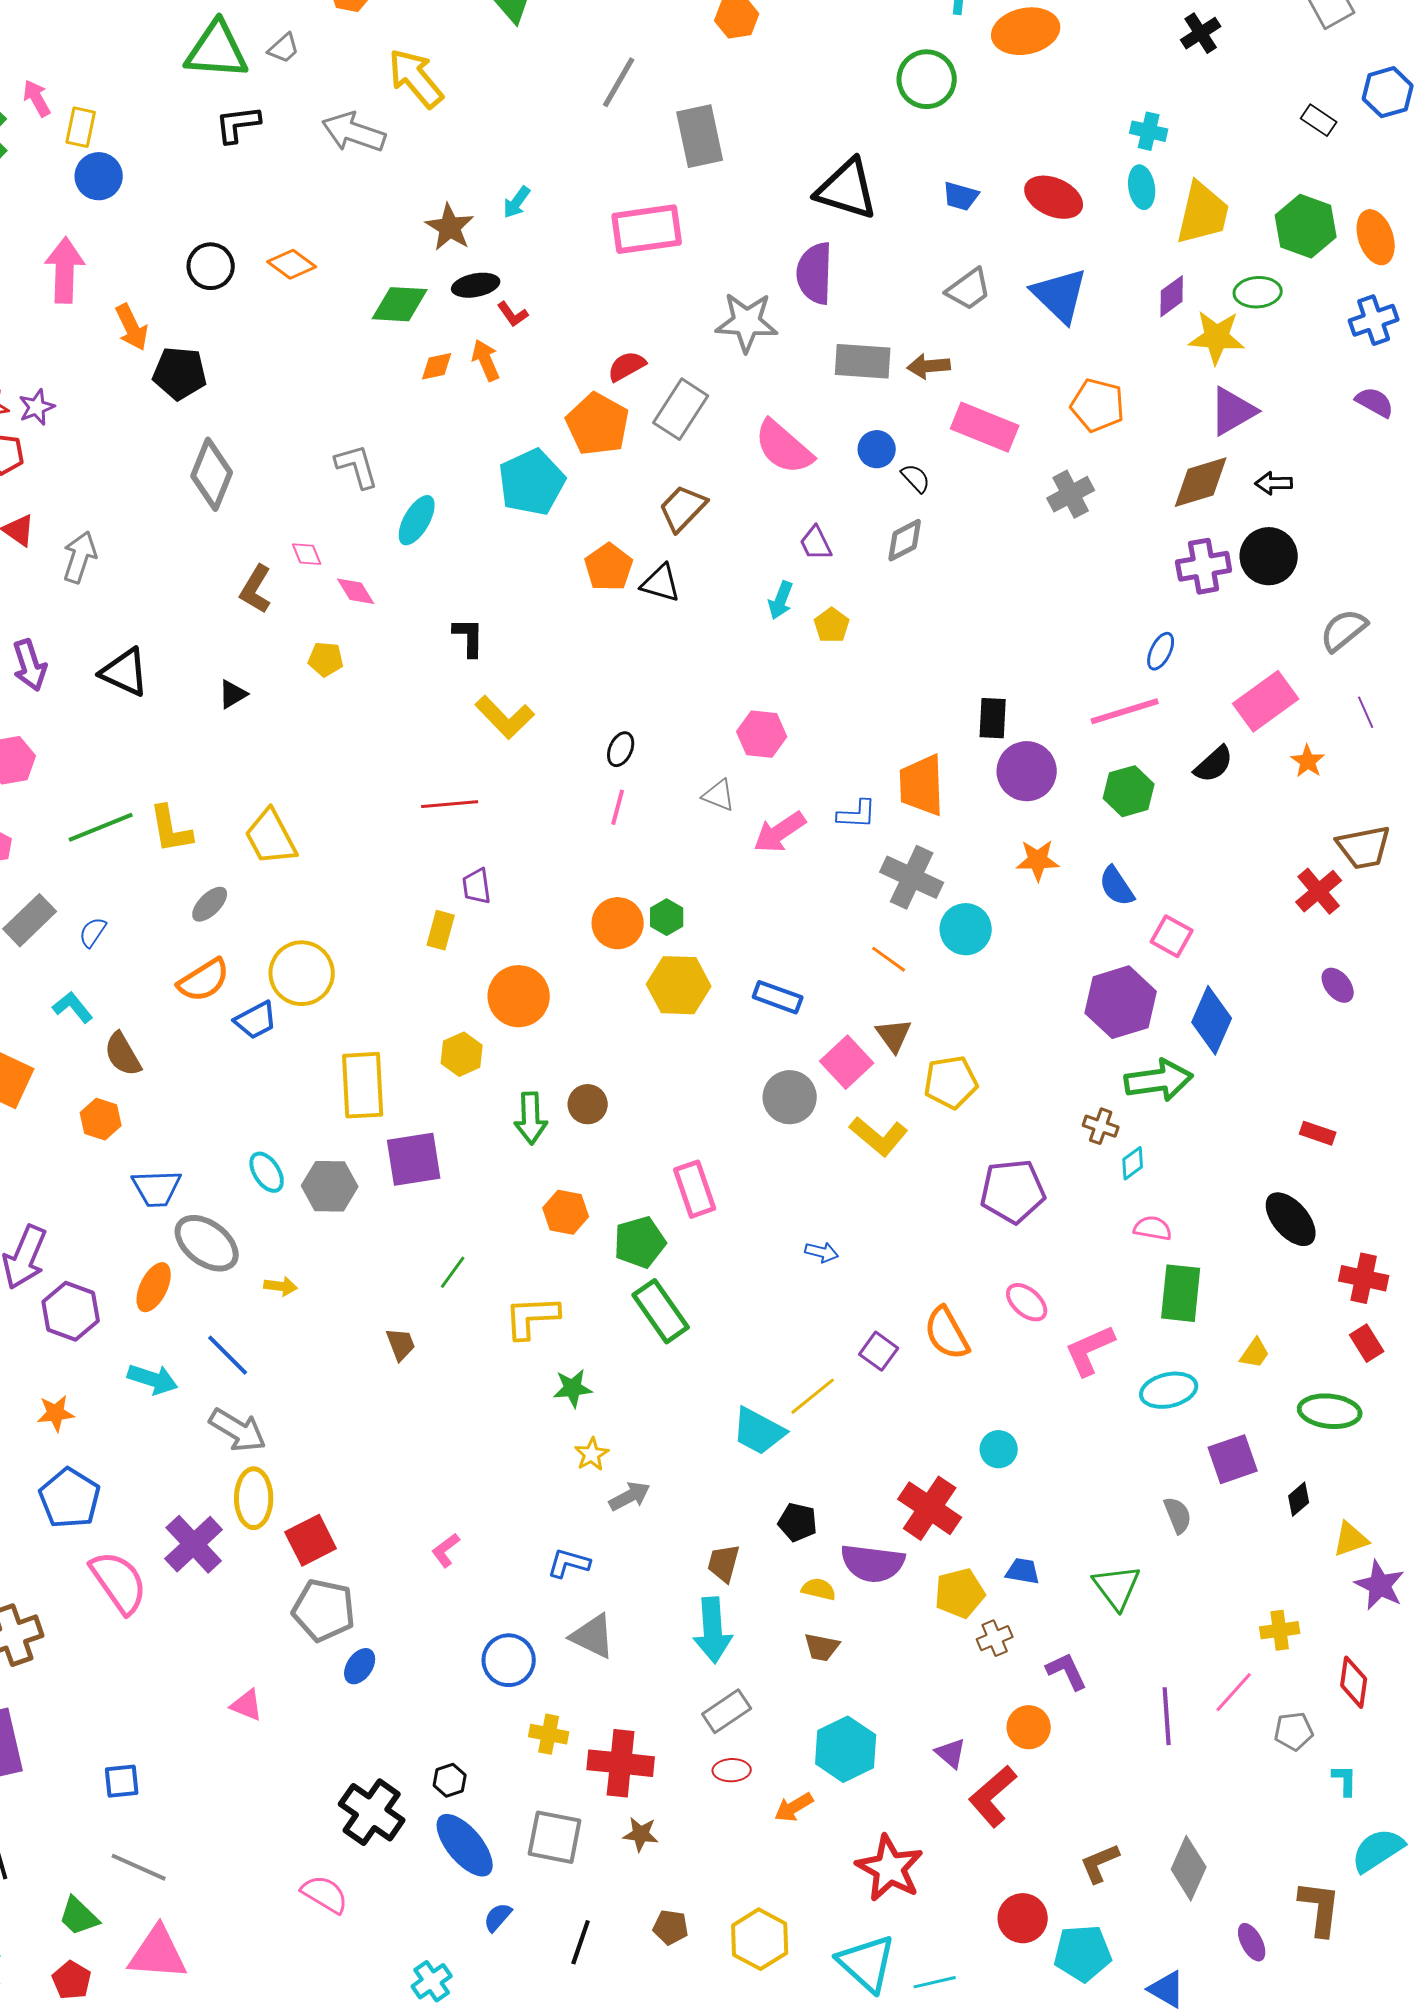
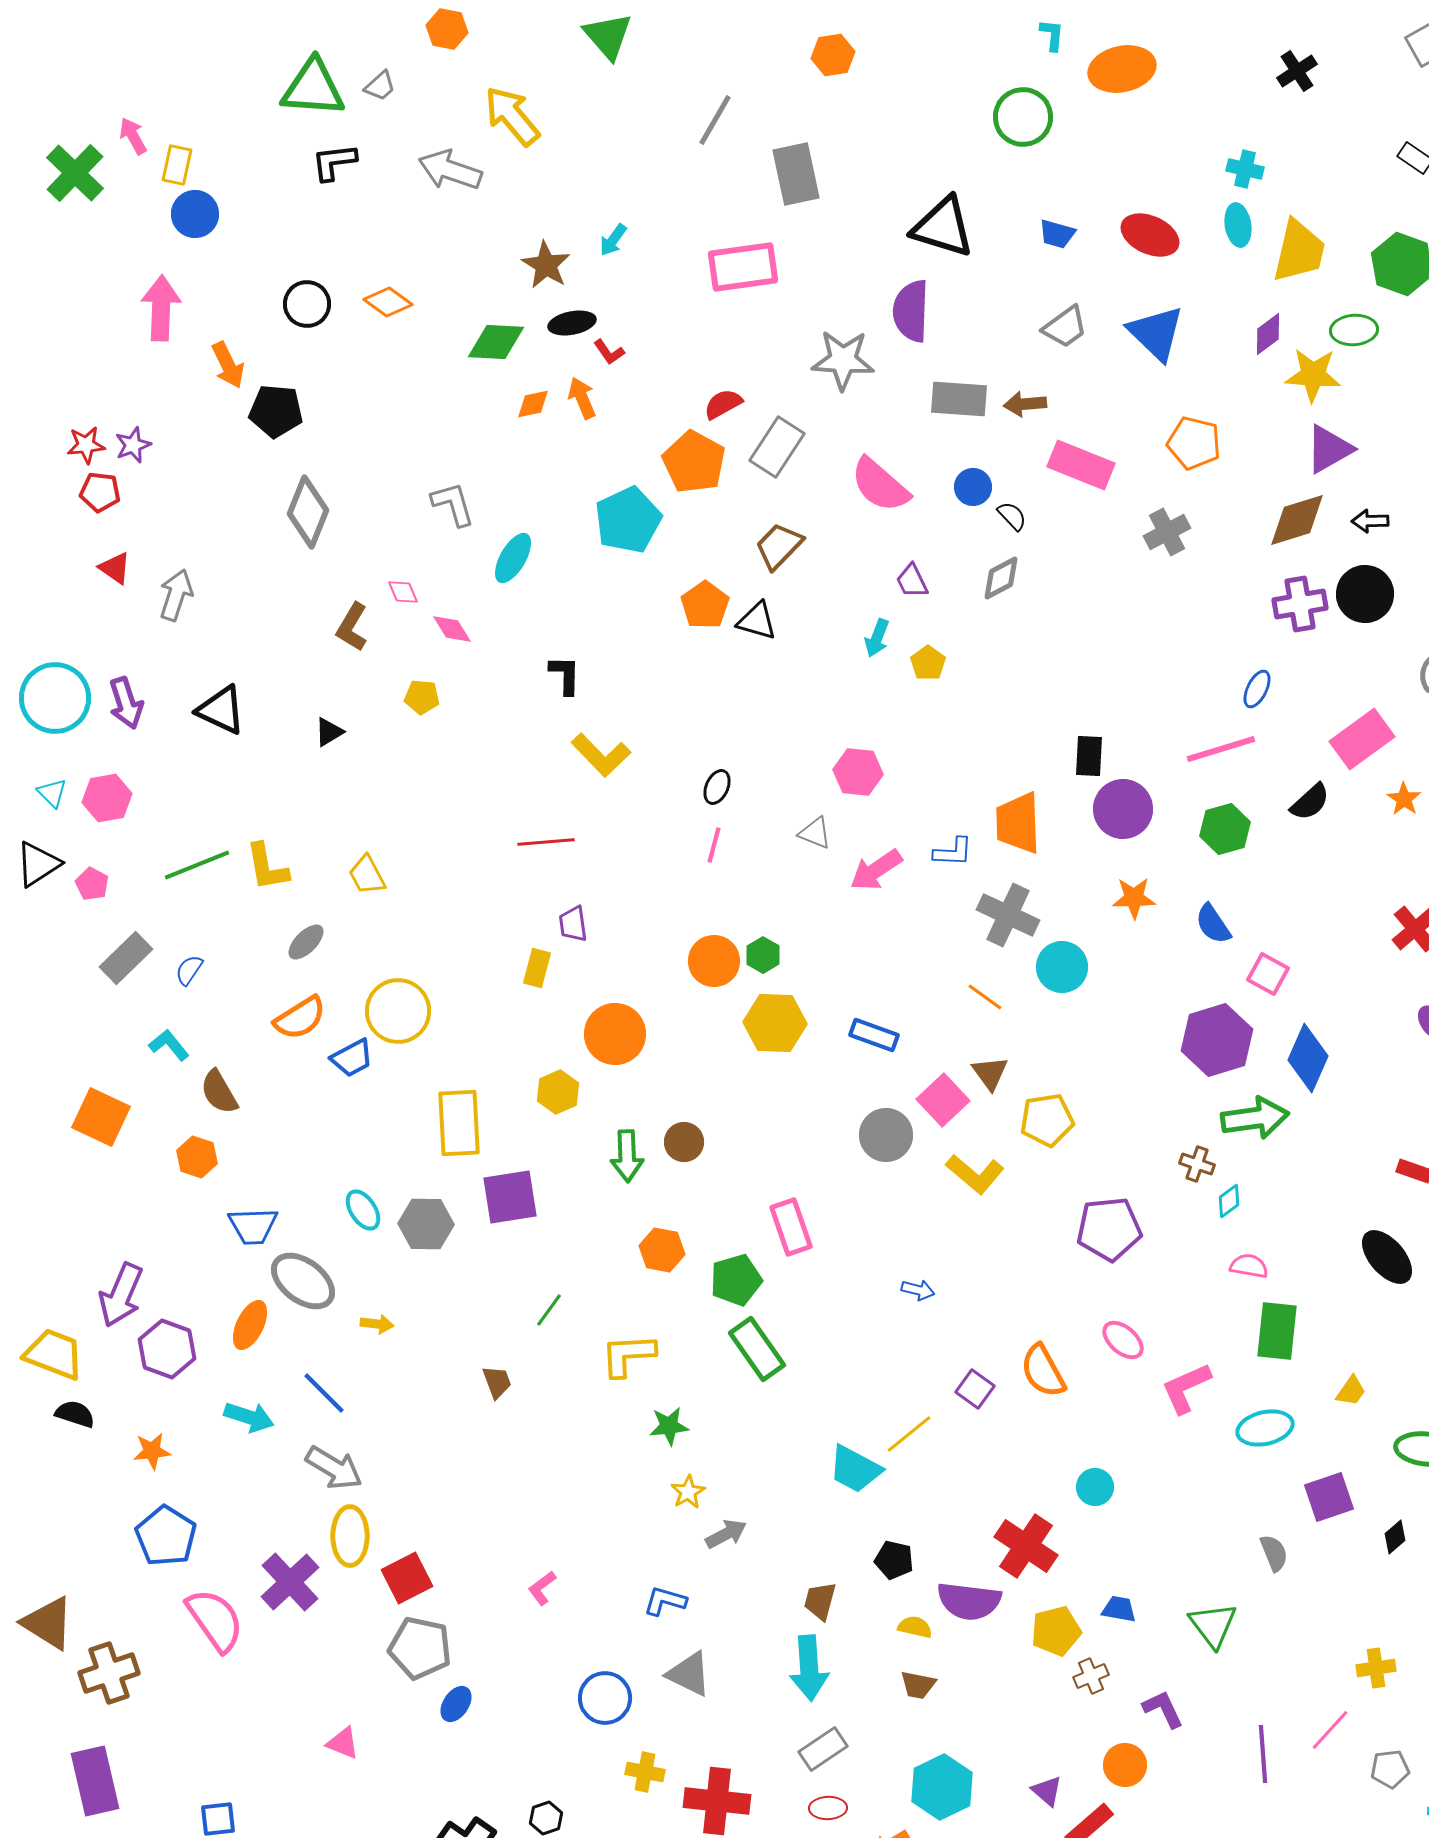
yellow trapezoid: (271, 837) -> (367, 875), size x0.7

